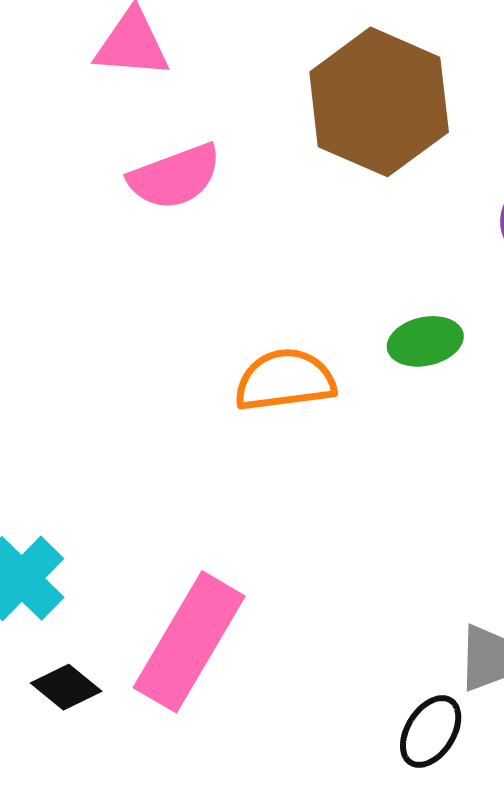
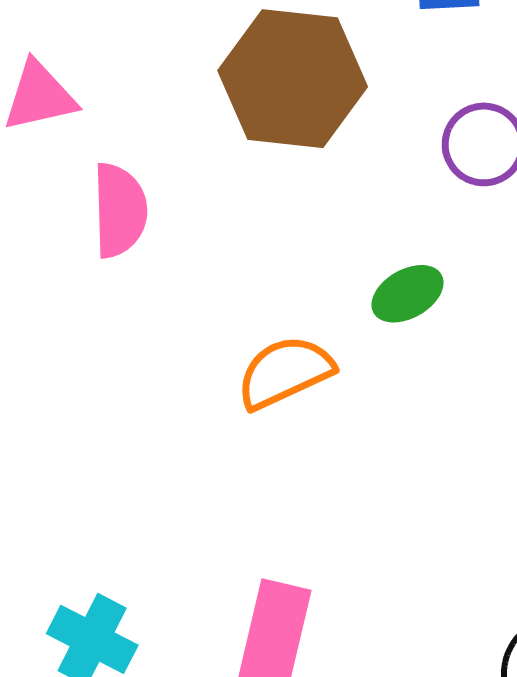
pink semicircle: (175, 177) -> (120, 210), turned -54

